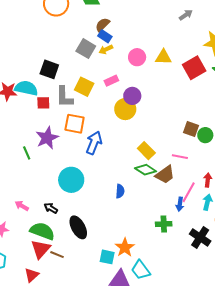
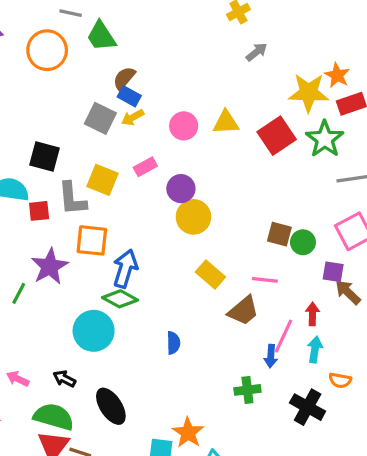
yellow circle: (125, 109) -> (193, 217), moved
green line: (27, 153) -> (19, 293), turned 56
green diamond: (146, 170) -> (120, 299), moved

